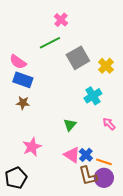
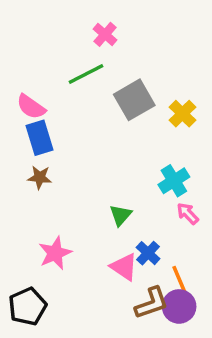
blue rectangle: (23, 80) -> (40, 138), turned 54
cyan cross: (93, 96) -> (174, 181), moved
blue cross: (86, 155) -> (148, 253), moved
orange line: (104, 162) -> (179, 279), turned 49
brown L-shape: (88, 176) -> (152, 303), turned -95

